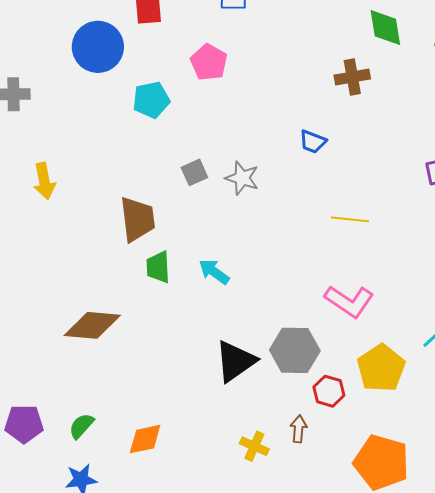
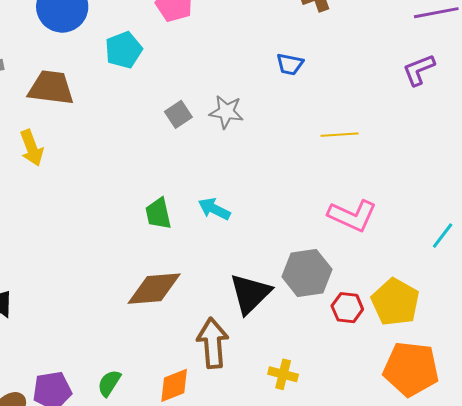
brown trapezoid: (137, 219) -> (51, 88), moved, turned -66
brown diamond: (92, 325) -> (154, 289), moved
yellow pentagon: (381, 368) -> (395, 302), moved
brown arrow: (299, 429) -> (213, 343), moved, size x1.8

